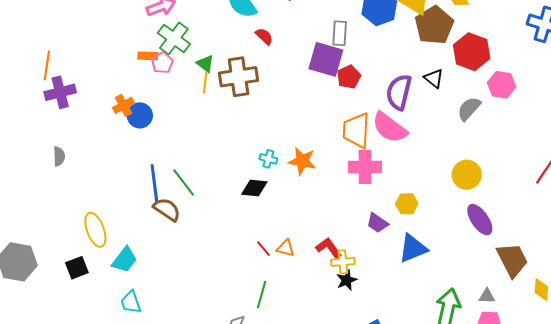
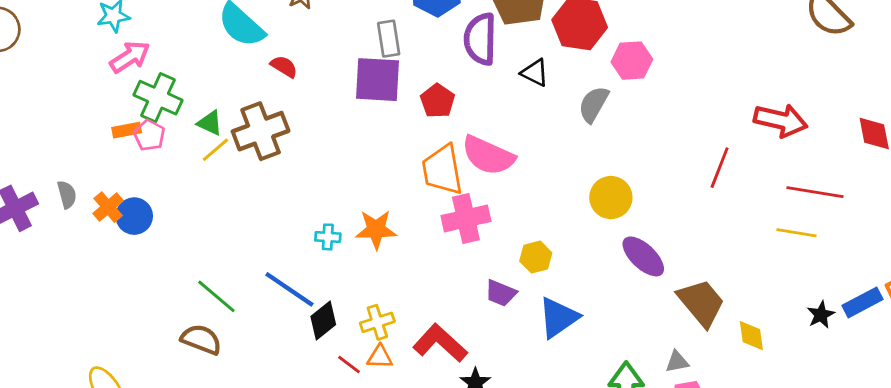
red pentagon: (349, 77) -> (438, 101), moved
yellow line: (205, 83) -> (215, 150), turned 55
purple semicircle: (399, 92) -> (480, 39), moved
gray semicircle: (59, 156) -> (67, 195), moved
blue line: (154, 184) -> (289, 289), moved, turned -36
black diamond: (254, 188) -> (323, 321), moved, turned -32
red L-shape: (329, 248) -> (440, 343), size x1.4
yellow cross: (343, 262) -> (377, 322), moved

